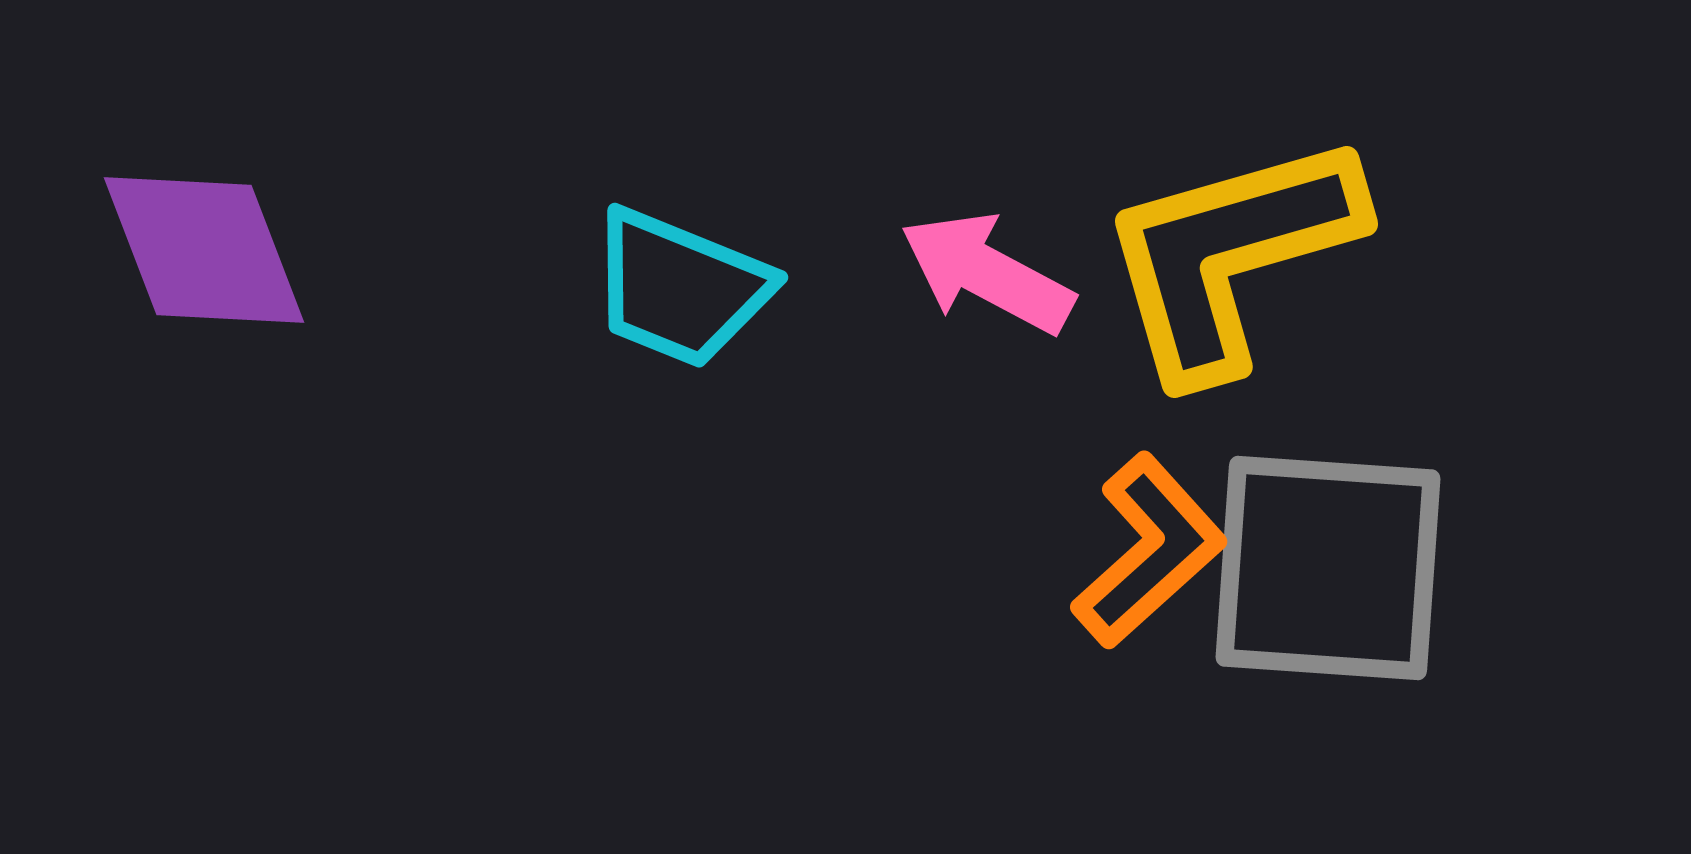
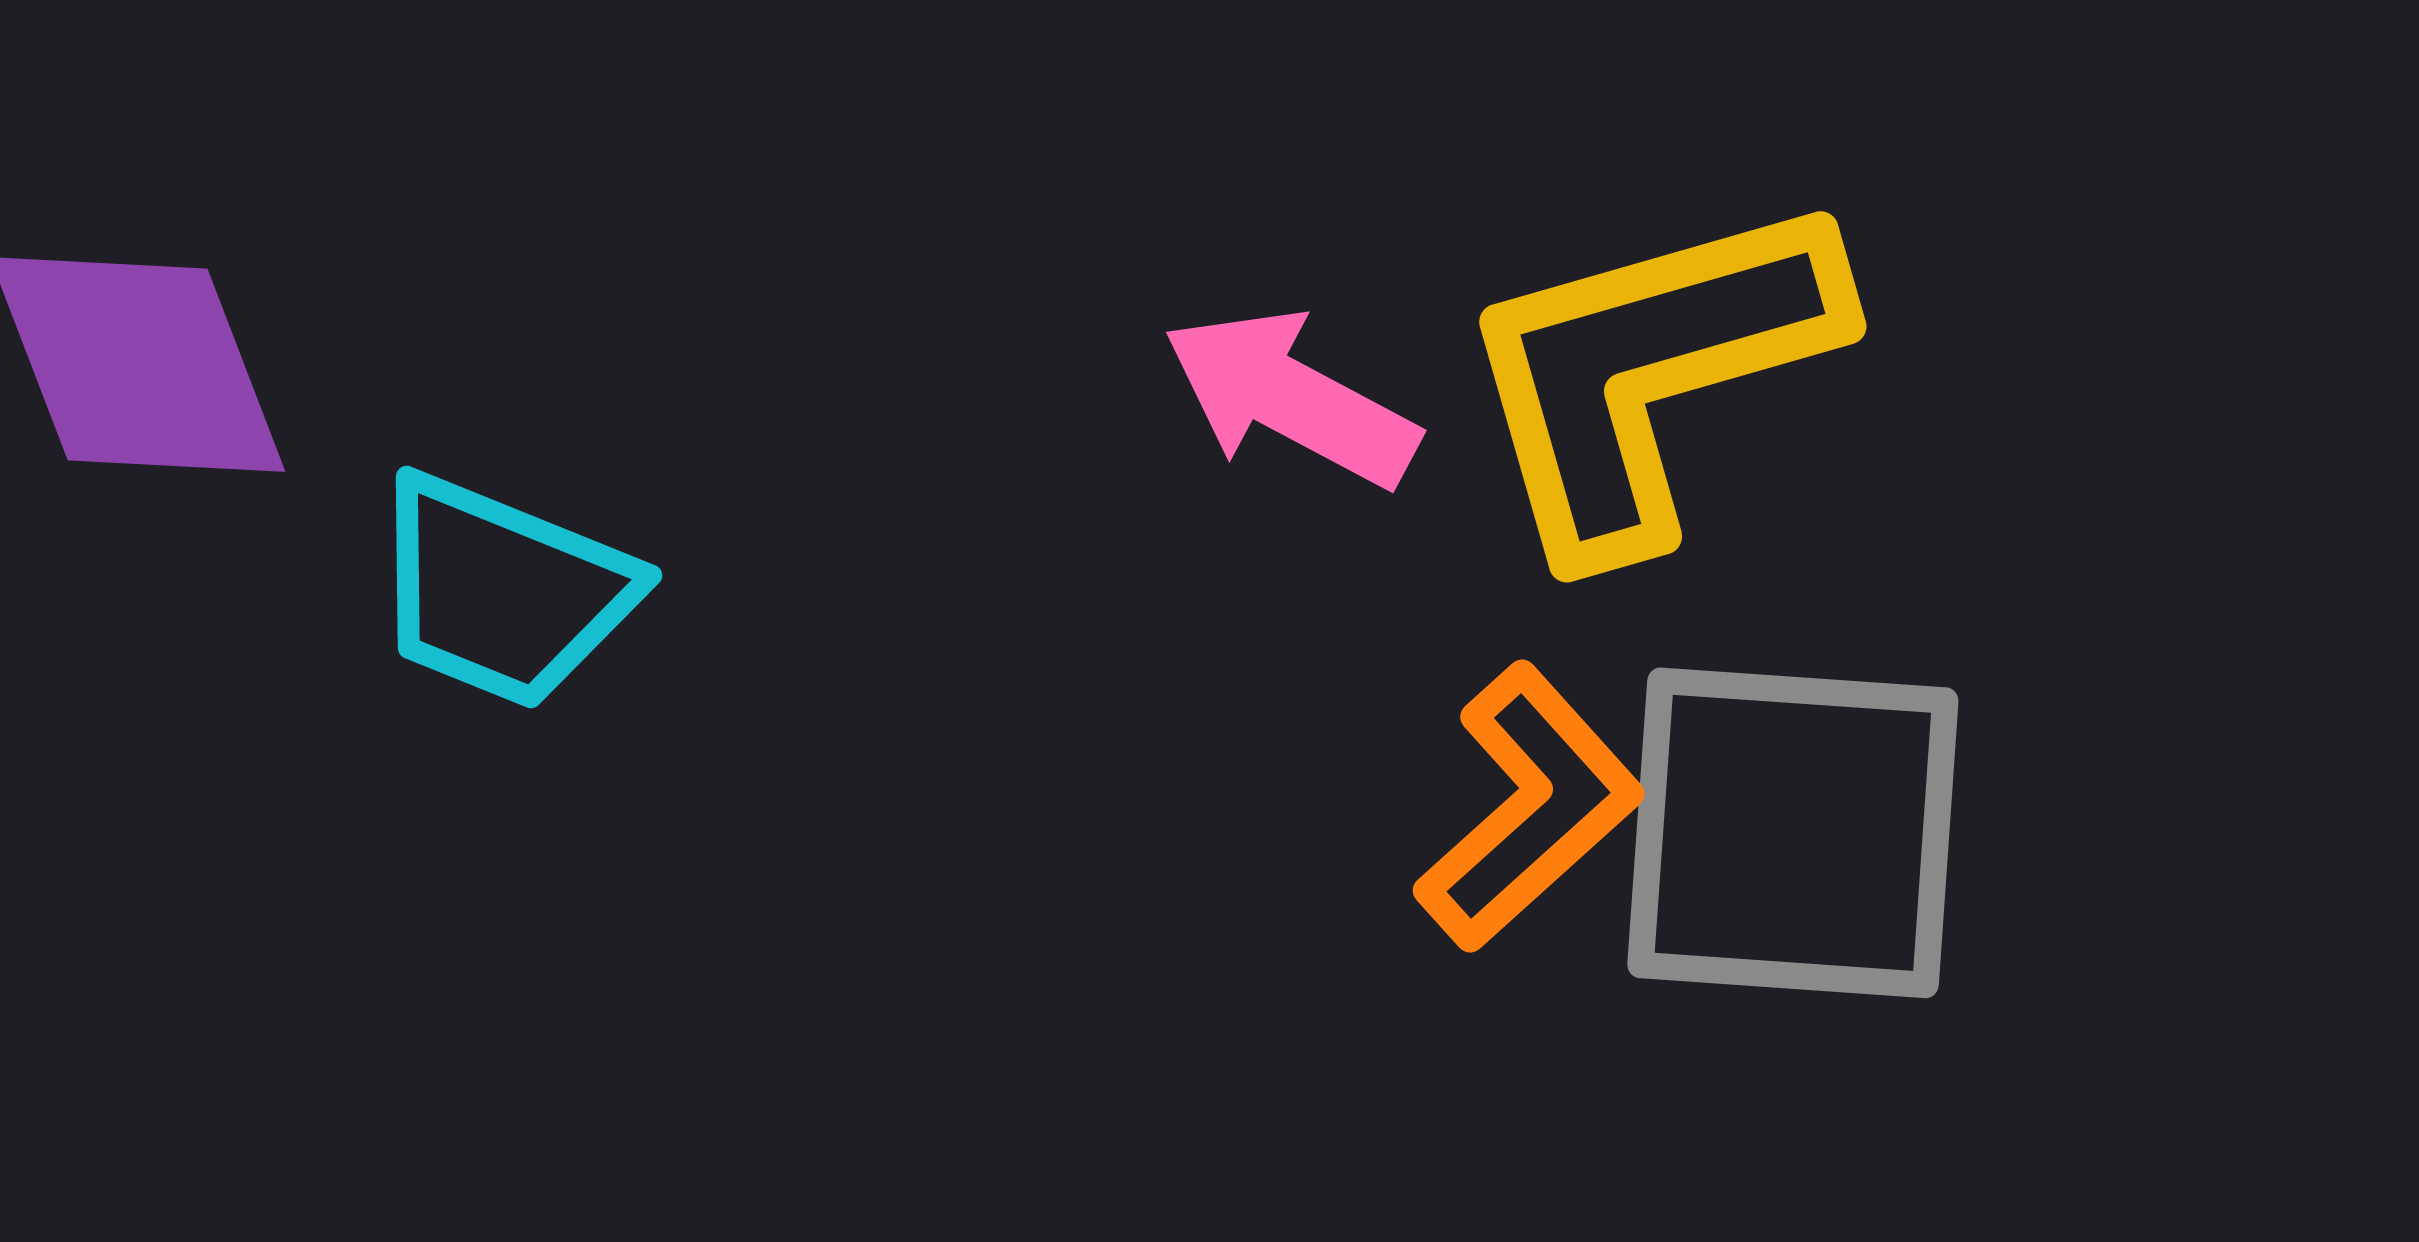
cyan trapezoid: (680, 288) -> (503, 591), moved

